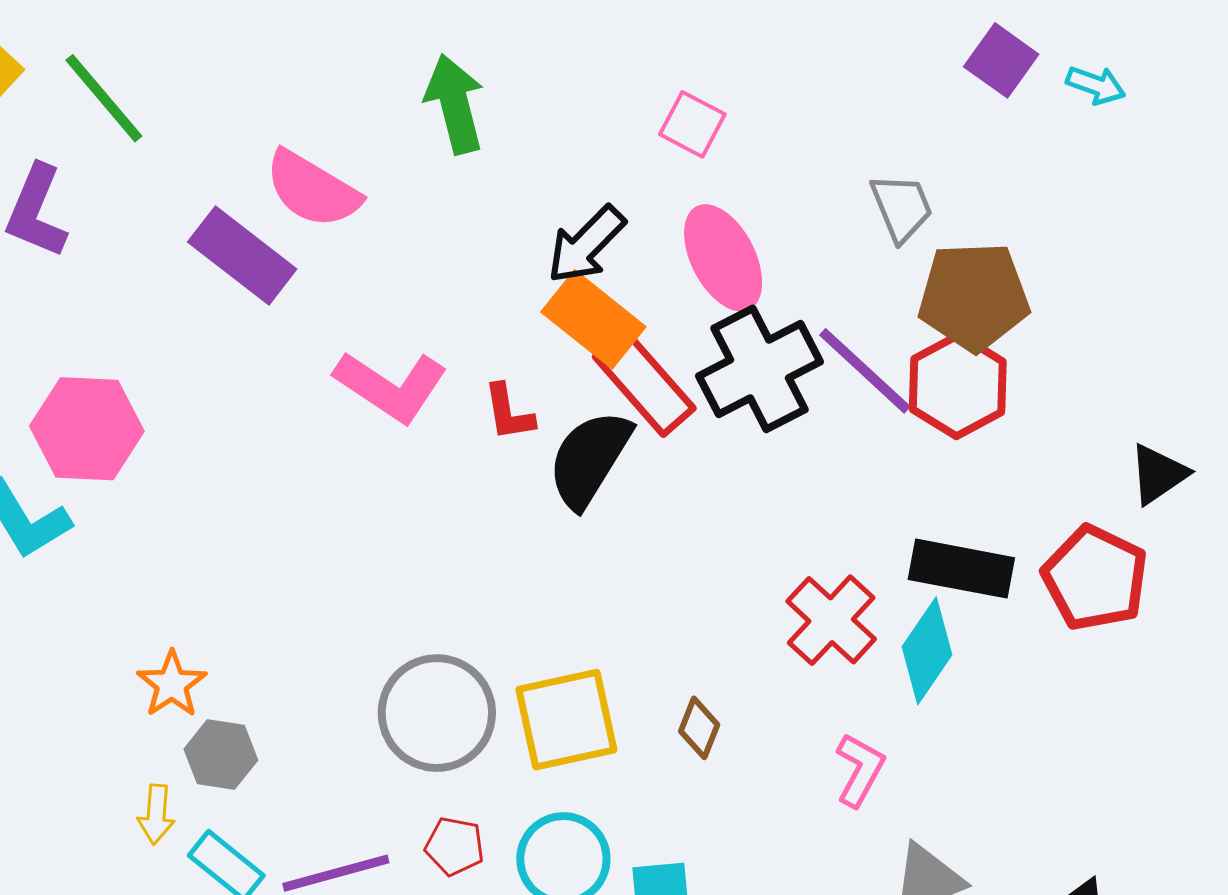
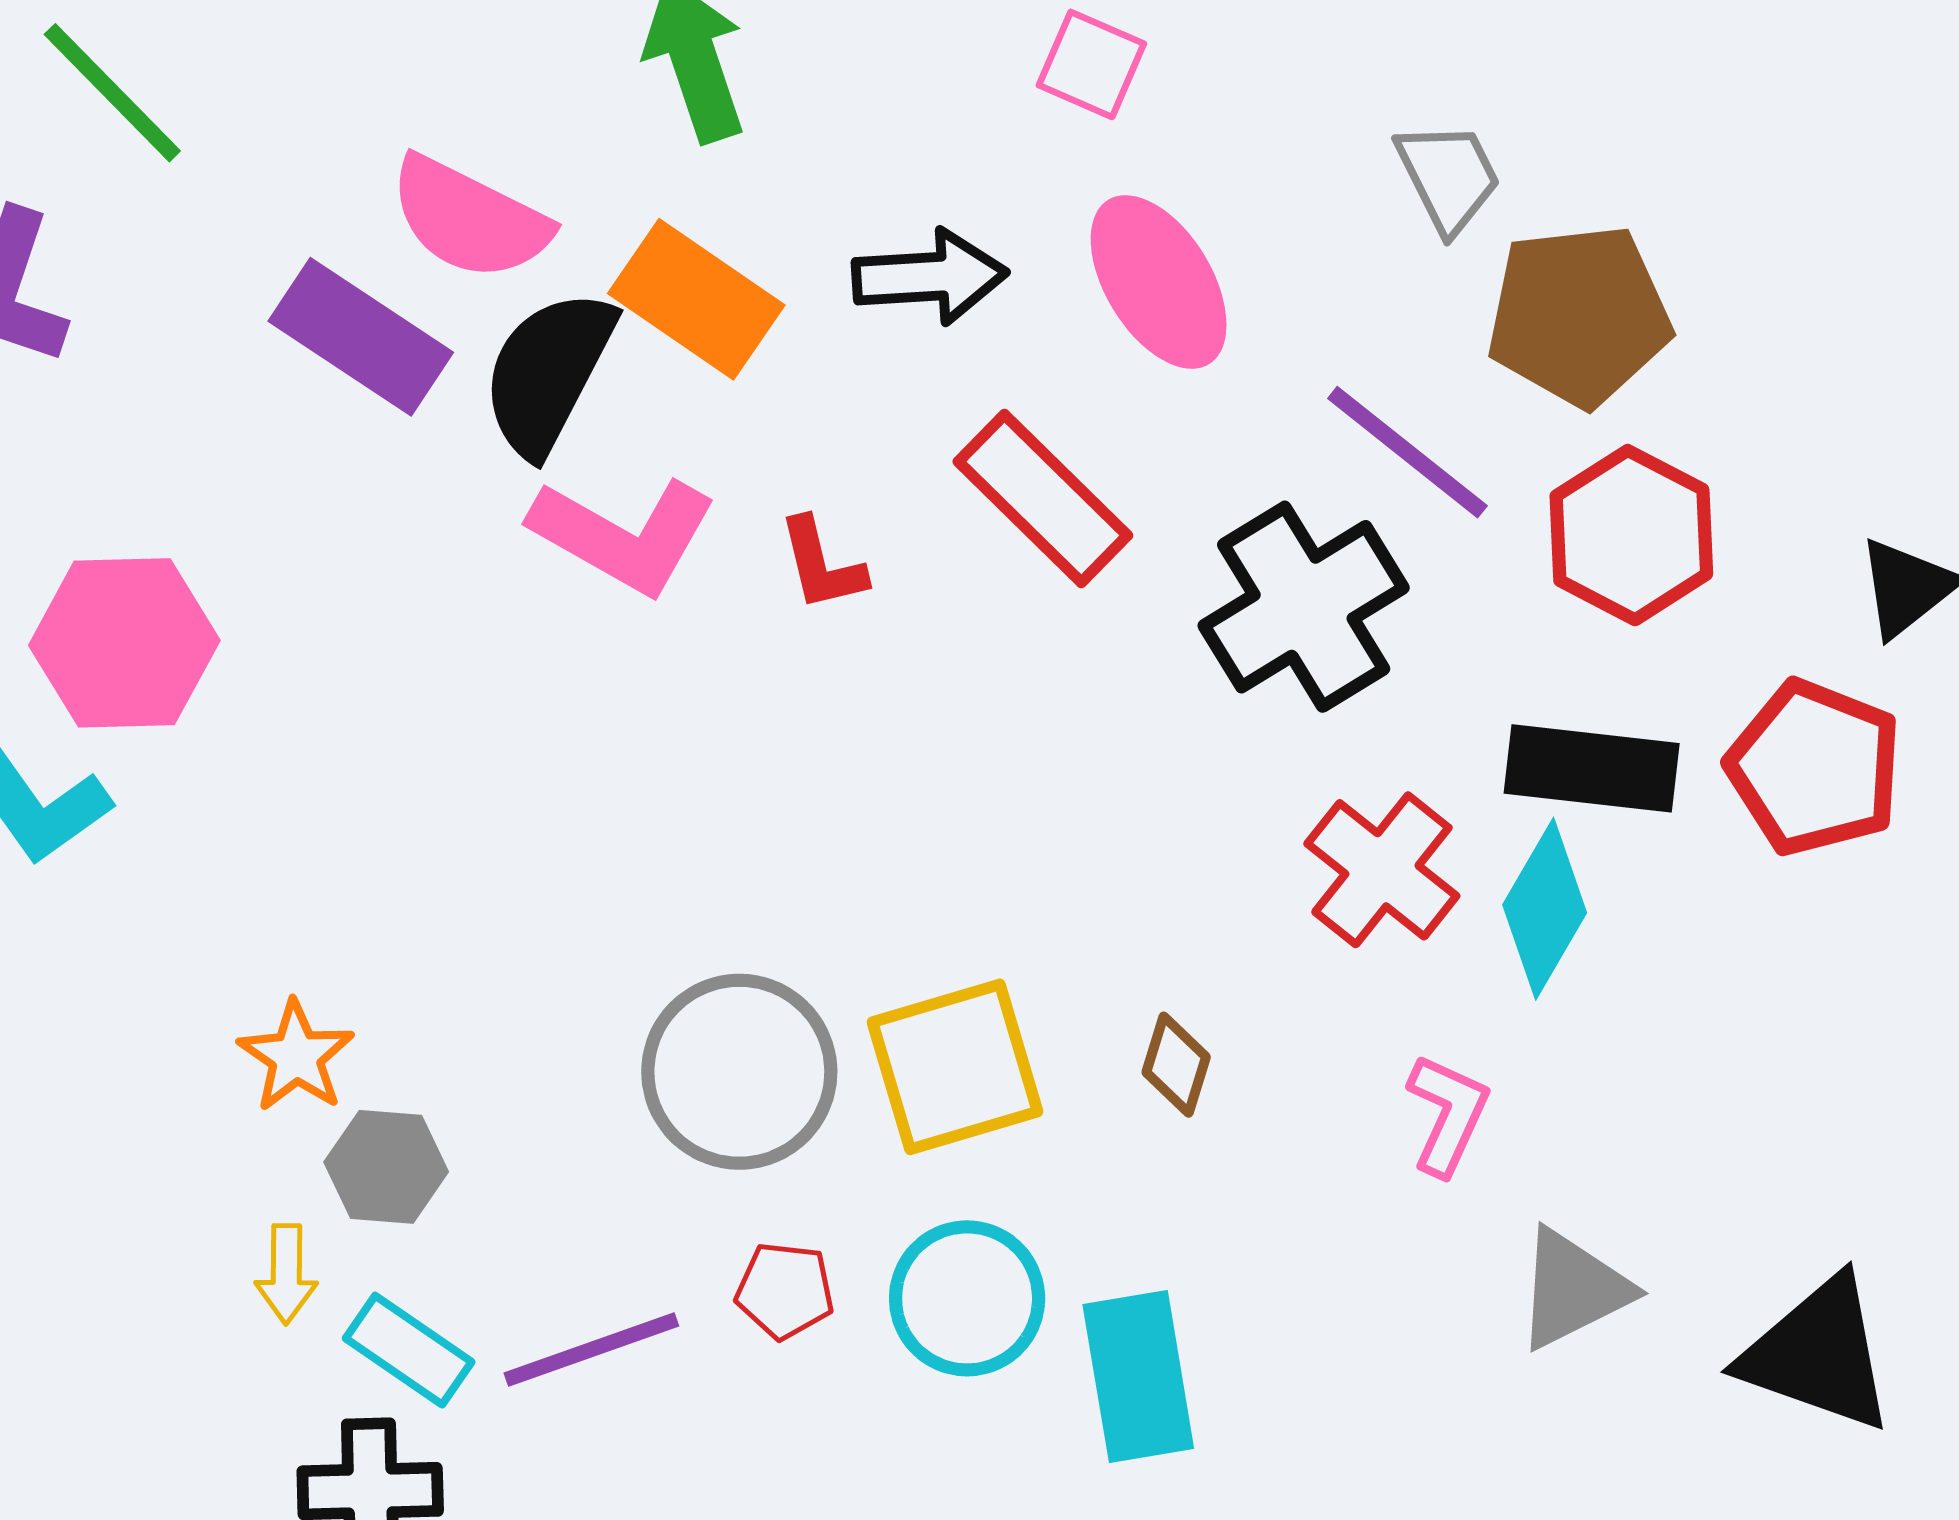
black arrow: (586, 245) -> (930, 277), turned -134
orange rectangle: (593, 319) -> (696, 299), moved
black cross: (760, 369) -> (1304, 607), moved
red hexagon: (958, 386) -> (1631, 535), moved
black semicircle: (589, 459) -> (548, 372), moved

